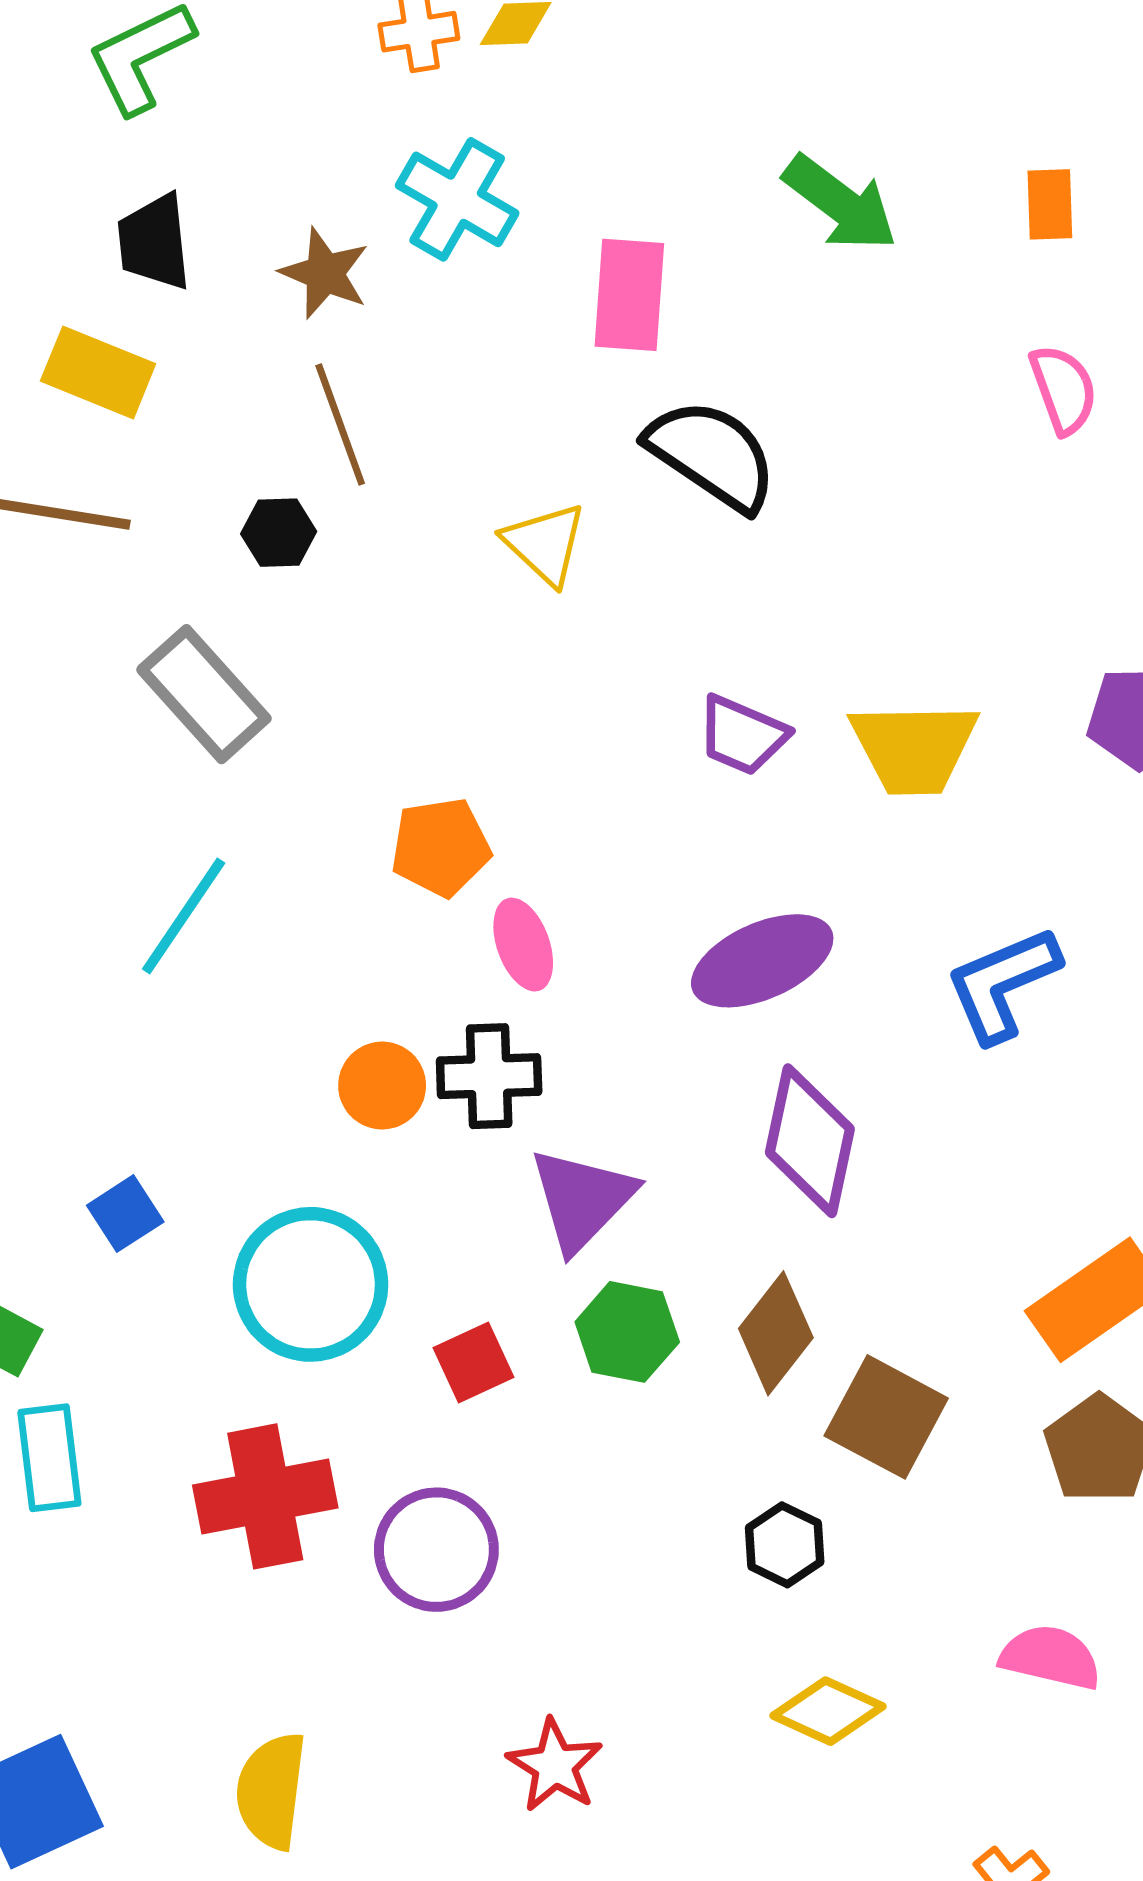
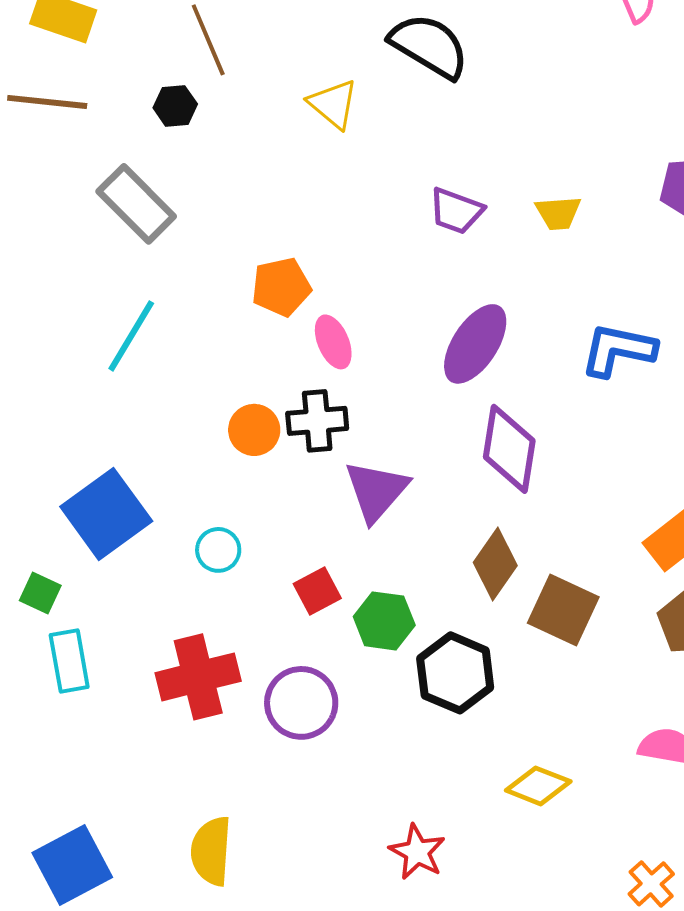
yellow trapezoid: (914, 748) -> (558, 213), size x0.6
purple ellipse: (762, 961) -> (475, 344), turned -30
blue L-shape: (1003, 984) -> (618, 350), turned 38
blue square: (125, 1214) -> (106, 514), size x2.0
cyan circle: (311, 1284) -> (218, 550), size x0.5
green hexagon: (627, 1332) -> (384, 621), moved
black hexagon: (785, 1545) -> (455, 673), moved, size x1.6
red star: (555, 1766) -> (417, 852), moved

